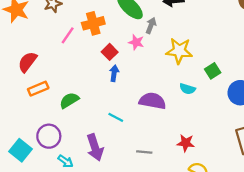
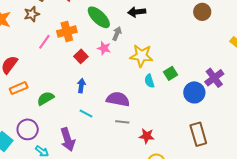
blue arrow: (114, 73) -> (81, 86), moved
cyan semicircle: (187, 89) -> (149, 81), moved, turned 56
gray line: (144, 152) -> (122, 122), moved

